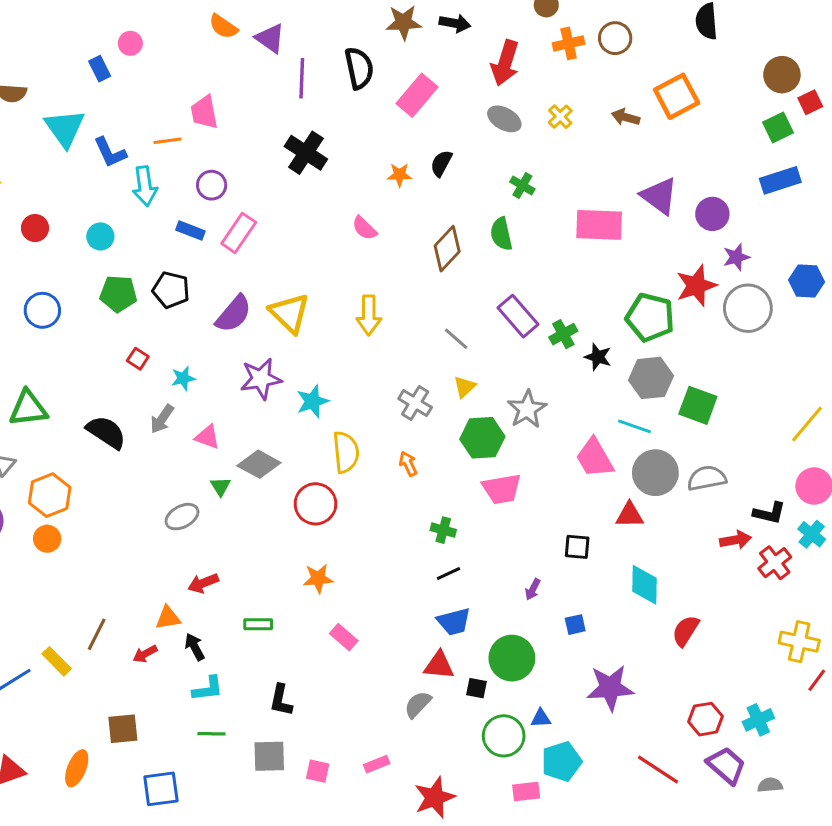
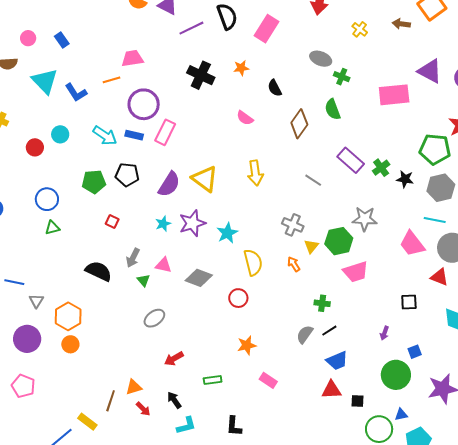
pink circle: (130, 43) -> (28, 38), moved
purple line: (302, 78) -> (191, 28), turned 70
pink trapezoid: (204, 112) -> (132, 58), turned 100
gray ellipse: (504, 119) -> (321, 59), moved
black semicircle: (441, 163) -> (275, 88), moved, turned -48
orange star: (399, 175) -> (241, 68), moved
purple circle: (212, 185) -> (144, 104), size x1.6
cyan arrow: (145, 186) -> (105, 136), moved, turned -40
cyan circle: (100, 236) -> (60, 134), moved
cyan star: (183, 378) -> (163, 224), moved
yellow triangle: (465, 387) -> (311, 246), moved
green triangle: (28, 408) -> (52, 228), moved, size x0.6
gray star: (527, 409) -> (365, 219), turned -30
green triangle: (220, 487) -> (144, 280), moved
red circle: (315, 504) -> (238, 298), size x0.7
red triangle: (630, 515) -> (439, 277), turned 30
orange triangle: (168, 618) -> (134, 387), moved
red arrow: (145, 654) -> (143, 409), turned -98
green circle: (512, 658) -> (396, 375), moved
gray semicircle: (418, 704) -> (305, 334), moved

